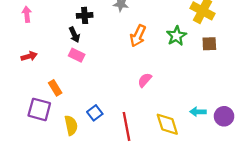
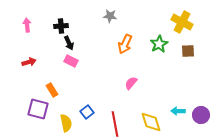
black cross: (85, 15) -> (61, 26), moved

